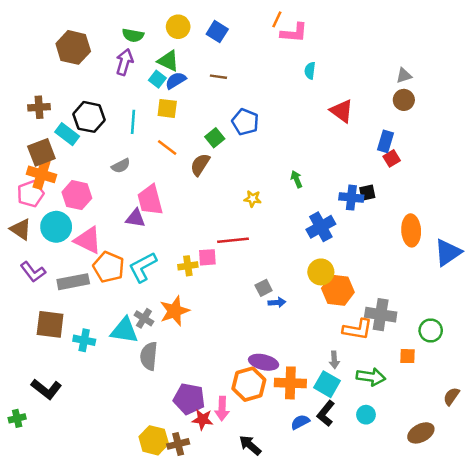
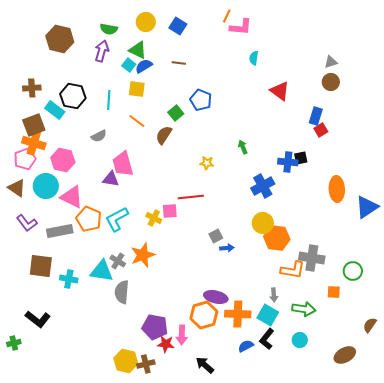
yellow cross: (188, 266) -> (154, 218), turned 35

